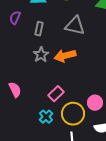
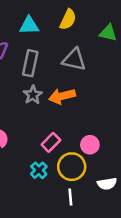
gray rectangle: (39, 29) -> (30, 63), size x1.5
pink circle: (95, 103) -> (90, 145), moved

